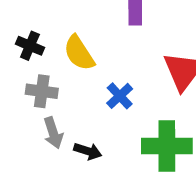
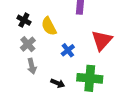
gray cross: (42, 91) -> (28, 44), turned 35
black arrow: (88, 151) -> (58, 83), moved

